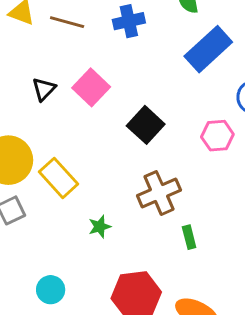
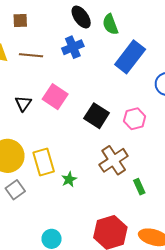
pink hexagon: (217, 136) -> (135, 119), moved
yellow rectangle: (59, 178) -> (44, 162), turned 36
green star: (100, 227) -> (69, 179), moved

